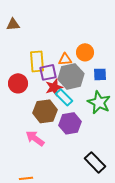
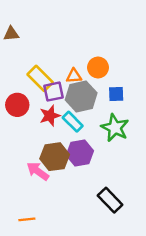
yellow rectangle: (37, 61) -> (40, 78), turned -40
red star: (54, 87) -> (50, 116), moved
brown hexagon: (45, 111) -> (55, 157), moved

